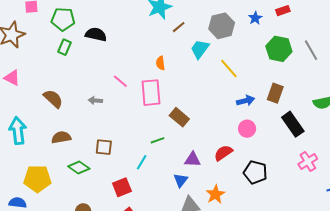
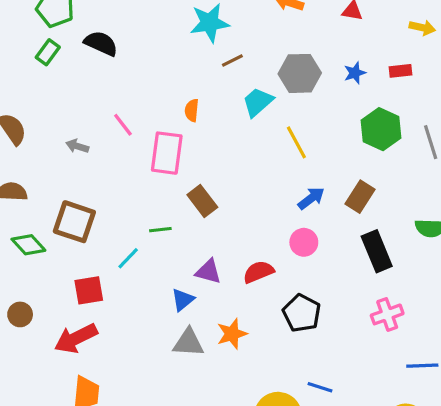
blue arrow: (246, 101) -> (311, 198), turned -36
brown square: (104, 147) -> (74, 222), size x1.5

